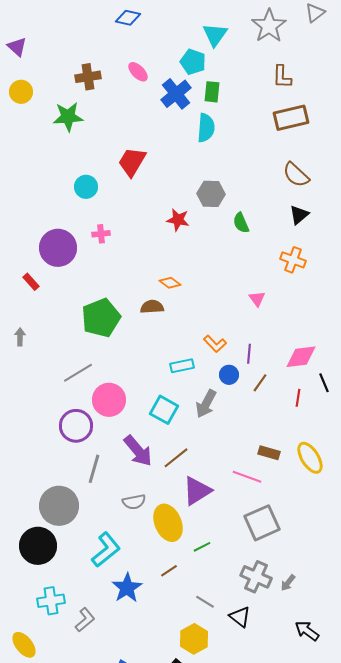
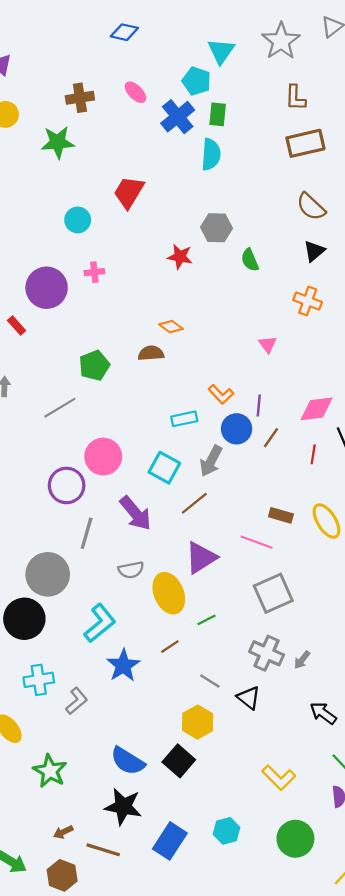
green pentagon: (101, 318) -> (94, 365), size x0.7
gray line: (78, 373) -> (60, 408), moved
blue circle: (229, 375) -> (237, 429), size x1.4
brown line: (176, 458) -> (194, 503), moved

